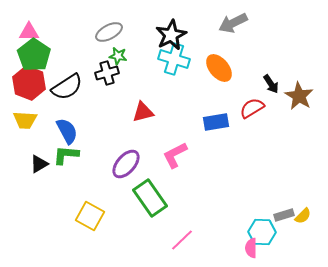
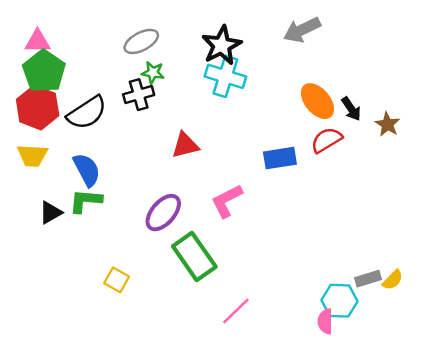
orange ellipse: (219, 68) -> (317, 101), moved
brown star: (299, 96) -> (387, 124), size x0.7
yellow square: (90, 216) -> (117, 280), size x0.7

